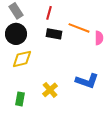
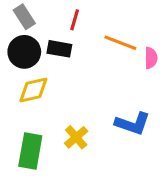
black rectangle: (54, 34) -> (59, 49), moved
green rectangle: (20, 99) -> (30, 151), size x1.6

